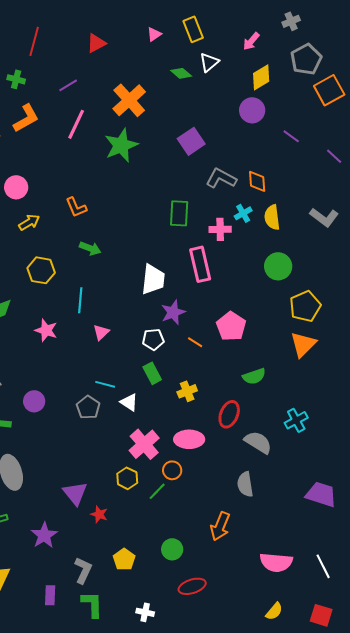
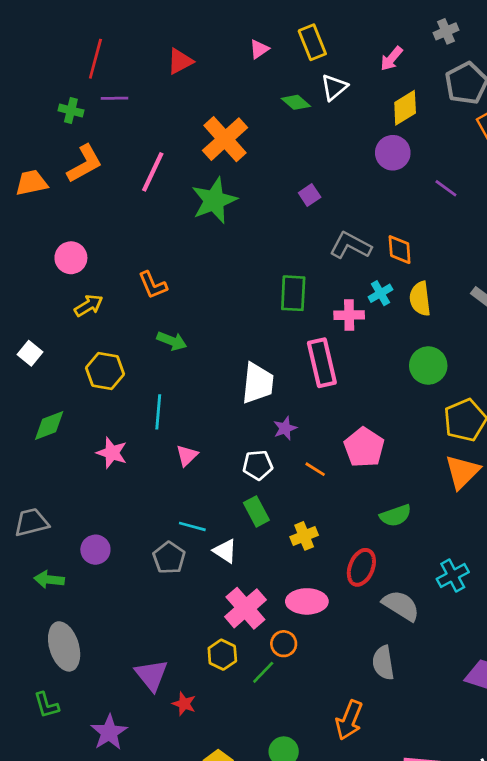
purple line: (68, 85) -> (115, 98), moved, turned 30
purple square: (191, 141) -> (310, 195), size x0.6
purple star: (173, 312) -> (285, 428), size x0.7

